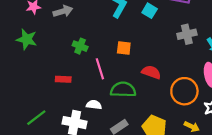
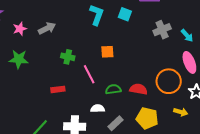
red semicircle: (151, 72) -> (138, 89), moved
green semicircle: (123, 90) -> (113, 89), size x0.7
white semicircle: (94, 105) -> (98, 108), moved

